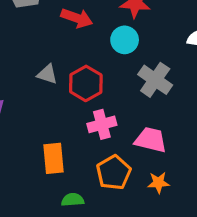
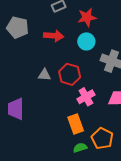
orange rectangle: (53, 158) -> (76, 124), moved
orange pentagon: (114, 172) -> (102, 138), moved

